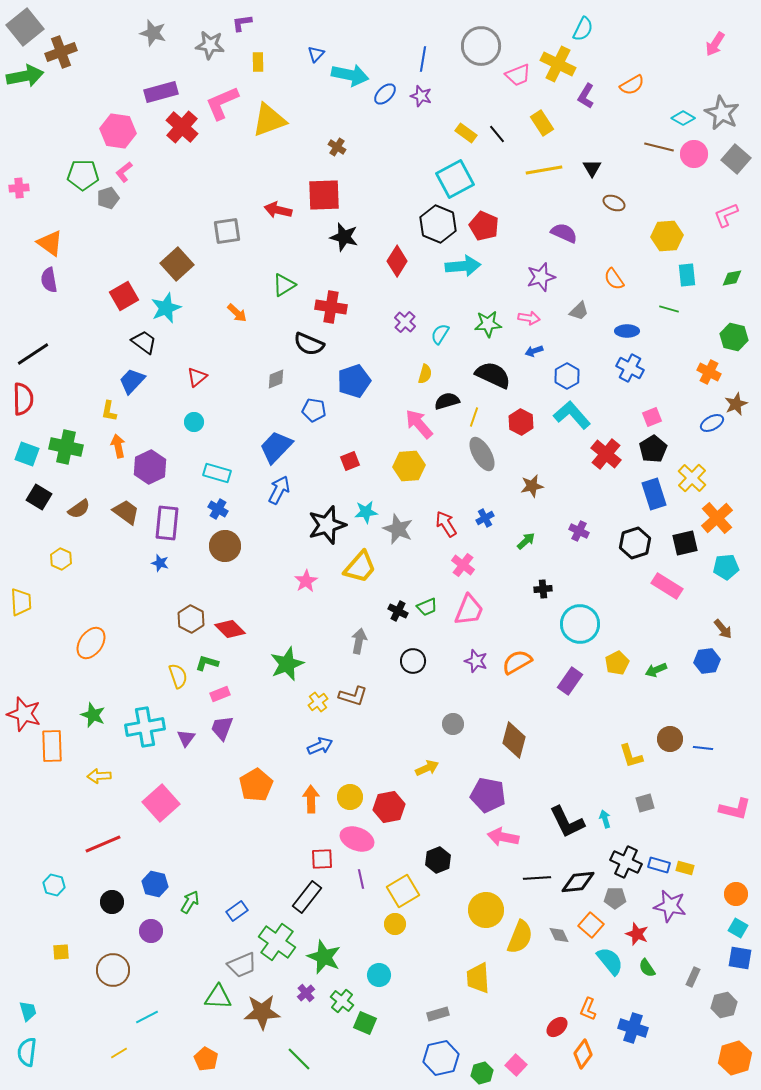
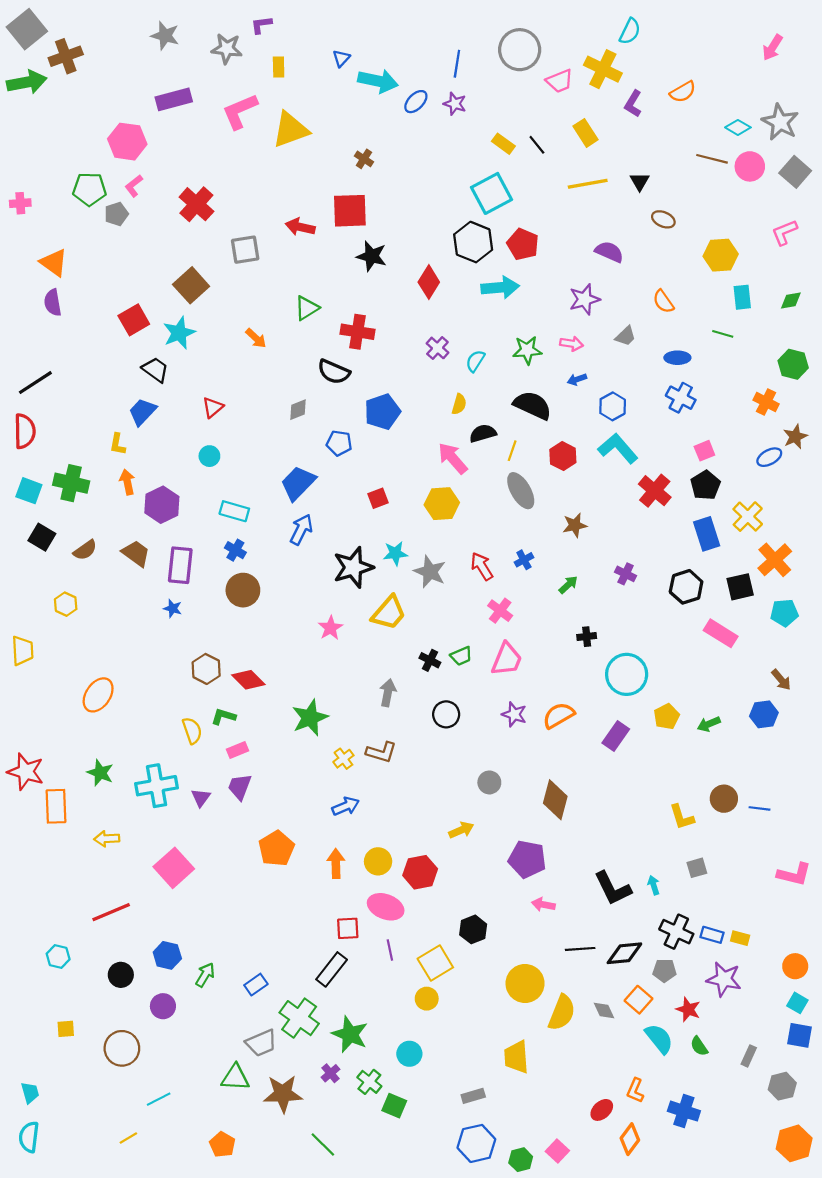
red cross: (182, 127) -> (196, 204), moved
pink arrow: (503, 837) -> (543, 905), size x0.7

